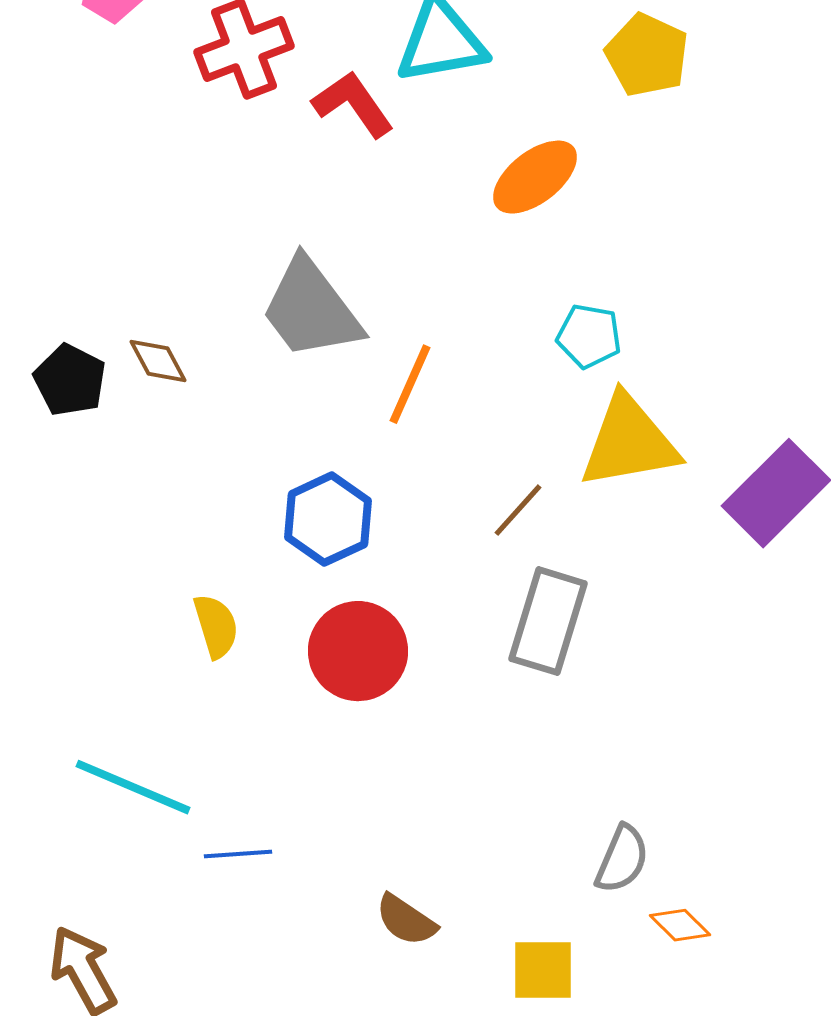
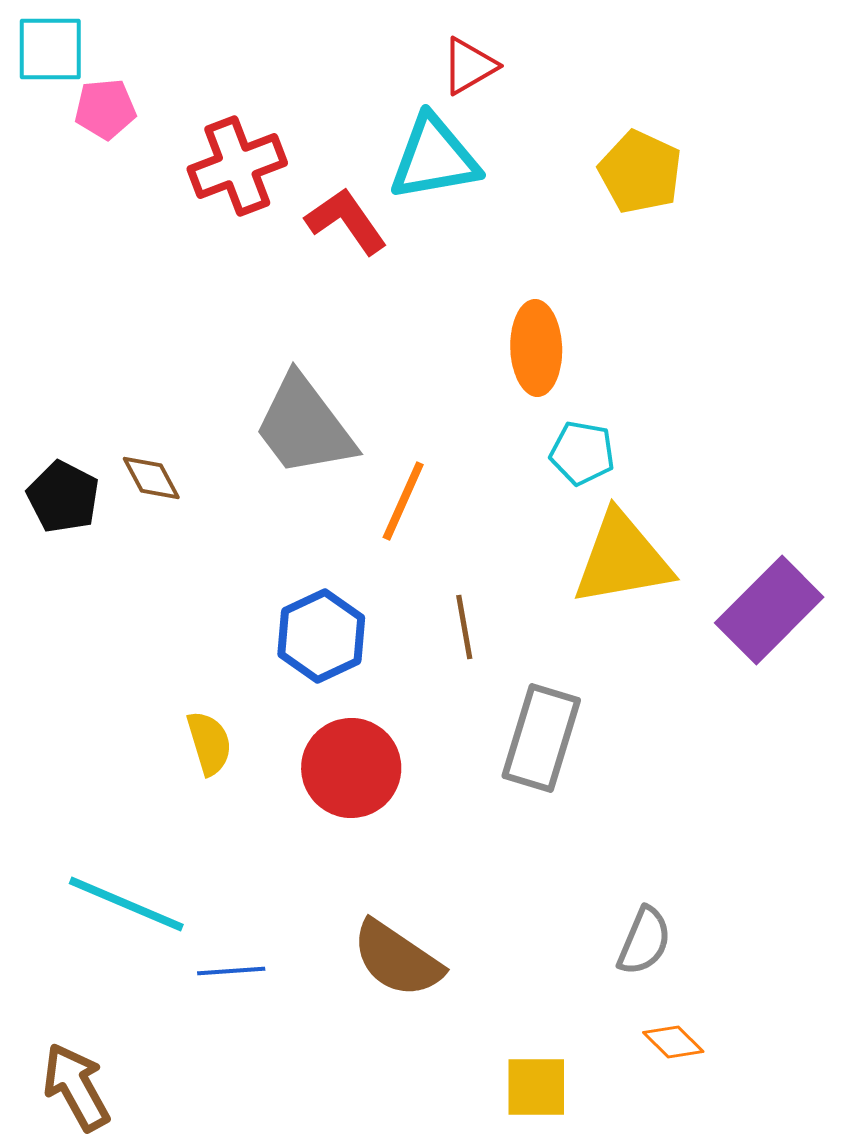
orange ellipse: (535, 177) -> (536, 348), moved, turned -54
brown line: (518, 510) -> (464, 627), moved, turned -52
gray semicircle: (622, 859) -> (644, 941), moved
brown semicircle: (406, 920) -> (397, 959), moved, size x1.5

